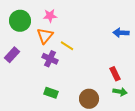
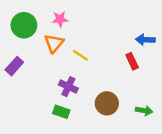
purple cross: (50, 59) -> (68, 87), moved
red rectangle: (115, 74) -> (132, 61), moved
brown circle: (89, 99) -> (107, 103), moved

